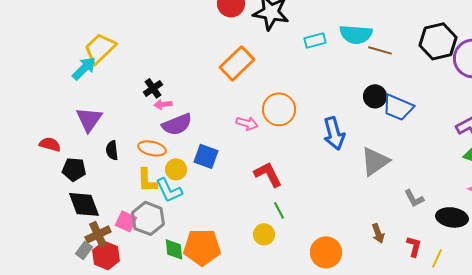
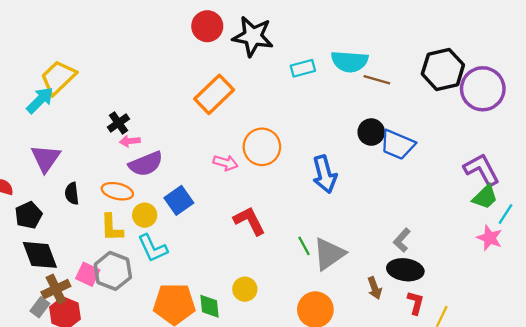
blue square: (206, 156) -> (179, 200), turned 35
gray triangle: (375, 161) -> (329, 254), moved
black pentagon: (74, 169) -> (29, 215), turned -30
cyan L-shape: (169, 190) -> (153, 248), moved
gray L-shape: (414, 198) -> (402, 240), moved, turned 70
green line: (279, 210) -> (304, 246), moved
black ellipse: (452, 217) -> (405, 270), moved
green diamond: (174, 249) -> (210, 306), moved

